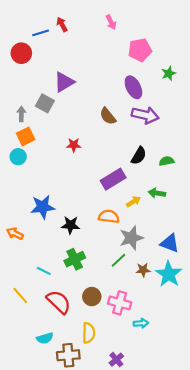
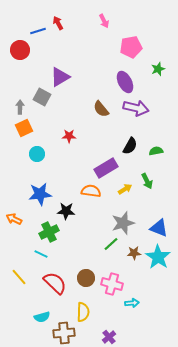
cyan circle: (18, 157) -> (37, 154), moved
green arrow: (157, 193) -> (147, 181), turned -126
orange semicircle: (109, 216) -> (91, 191), moved
green cross: (75, 259) -> (49, 232), moved

